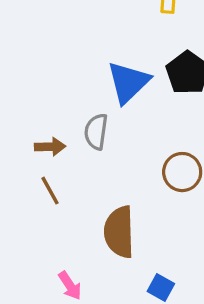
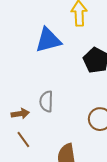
blue triangle: (128, 82) -> (48, 40), moved, turned 36

